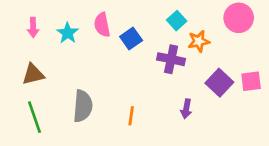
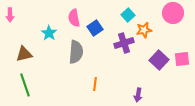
pink arrow: (33, 27) -> (10, 15), moved
cyan star: (68, 33) -> (49, 33), moved
purple cross: (171, 59) -> (124, 43), turned -30
gray semicircle: (83, 106) -> (76, 52), moved
purple arrow: (186, 109) -> (138, 95), moved

